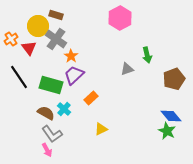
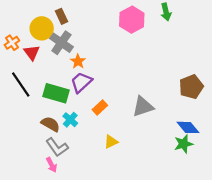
brown rectangle: (56, 15) -> (61, 16), turned 48
green arrow: (147, 55) -> (166, 12), moved
gray triangle: (127, 69) -> (143, 106), moved, size x1.5
green star: (167, 131) -> (184, 144), turned 30

